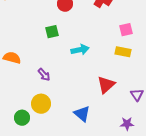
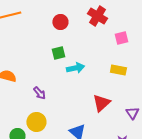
pink square: (126, 30) -> (121, 38), moved
green square: (52, 32) -> (58, 53), moved

